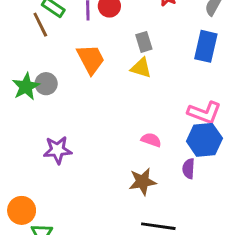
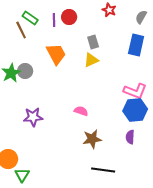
yellow triangle: (141, 68) -> (91, 60), turned -42
pink semicircle: (151, 140) -> (81, 111), moved
purple semicircle: (189, 169) -> (130, 137), moved

